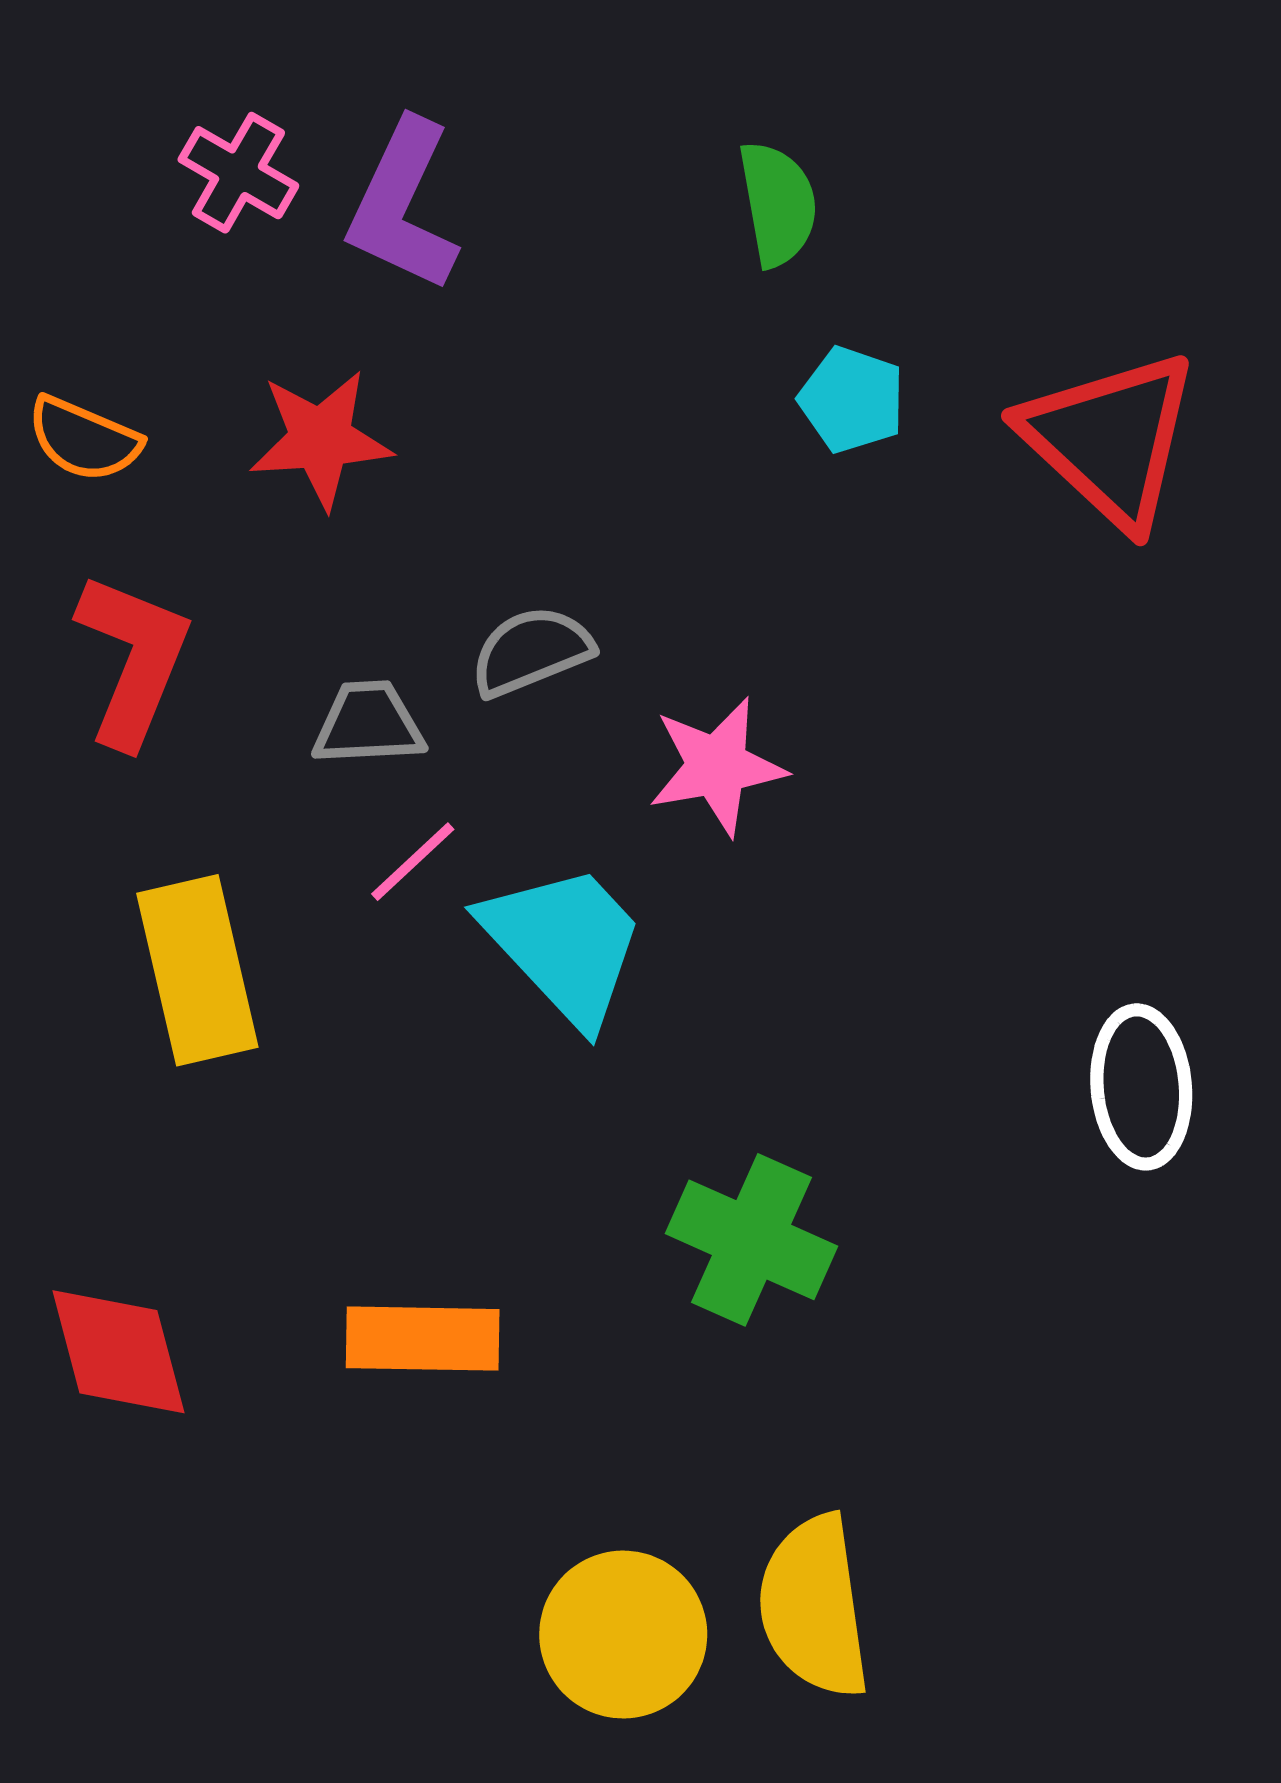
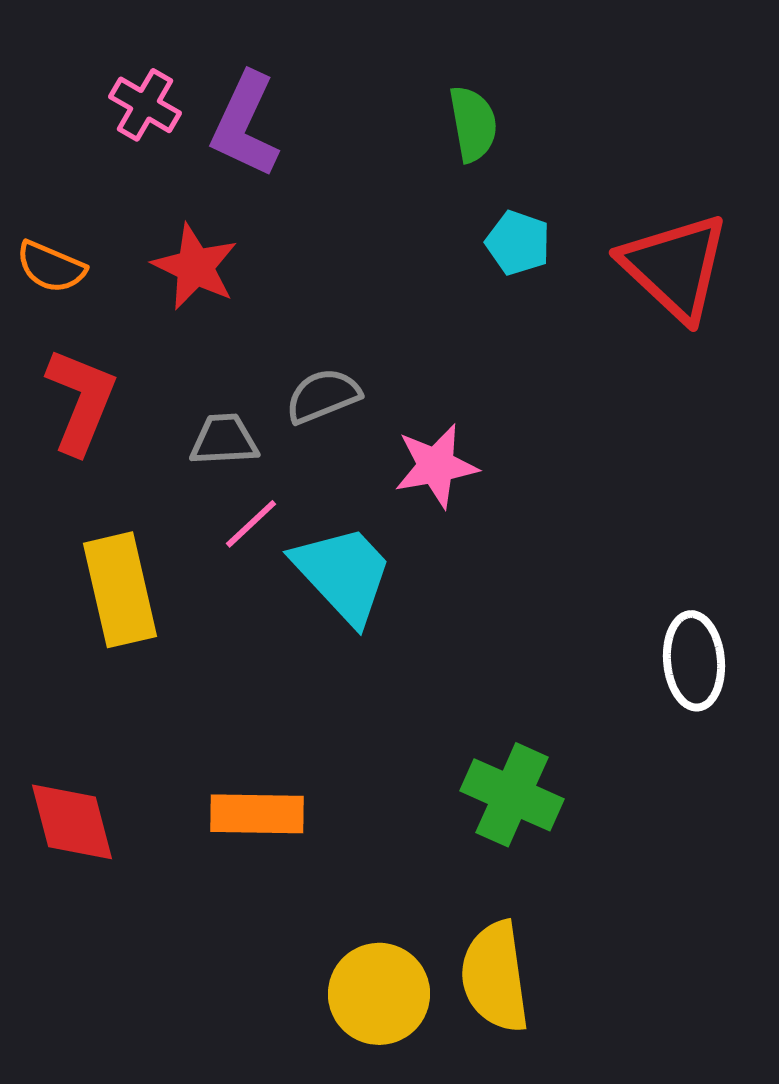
red star: (321, 439) -> (195, 267), turned 30
green cross: (751, 1240) -> (512, 795), moved

